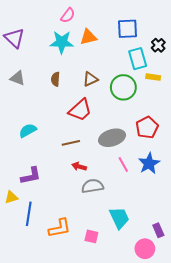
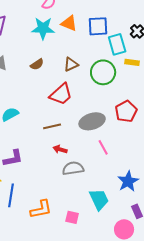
blue square: (127, 29) -> (98, 26), moved
orange triangle: (88, 37) -> (69, 23), turned 36
brown semicircle: (55, 79) -> (37, 64), turned -128
blue star: (149, 163) -> (128, 181), moved

